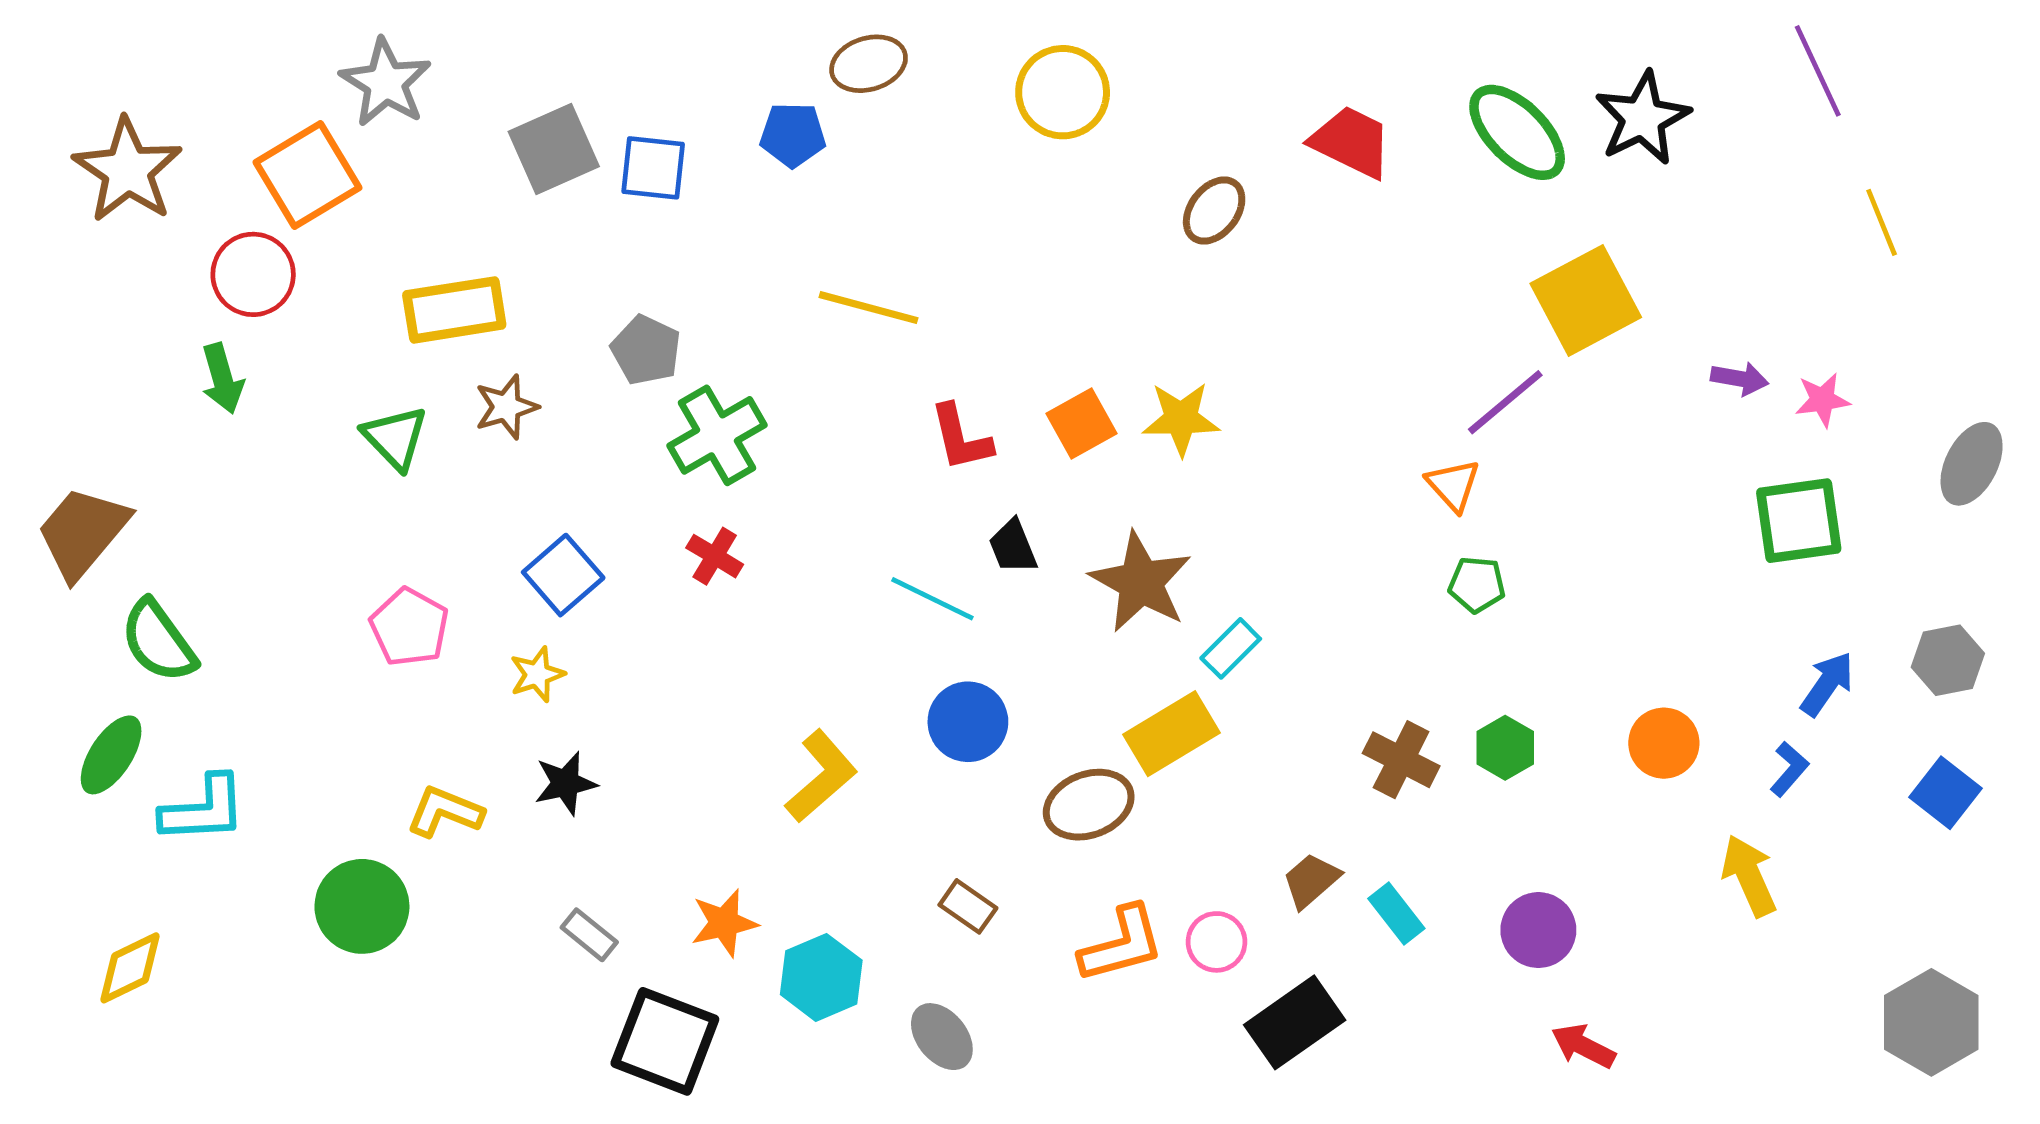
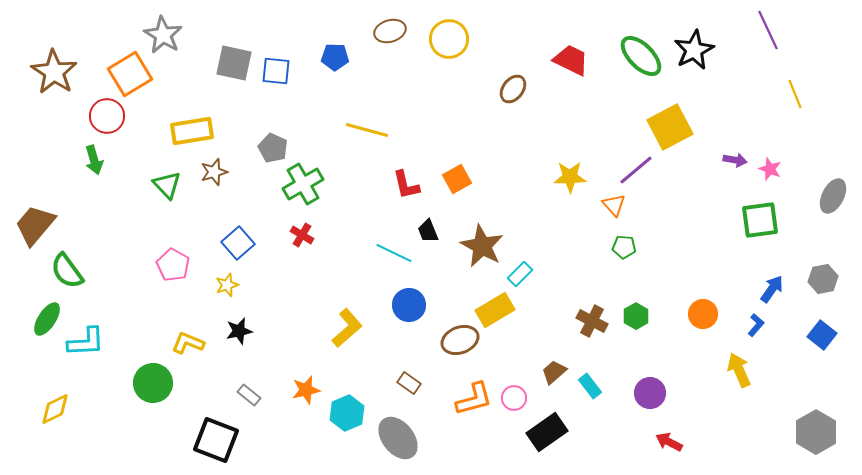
brown ellipse: (869, 64) -> (390, 31), moved
gray square: (554, 149) -> (234, 63), turned 36
pink star: (1822, 400) -> (770, 169), turned 30
yellow star: (1181, 419) -> (570, 177), moved
gray ellipse: (942, 1037) -> (398, 438), size x1.5
black square: (665, 1041) -> (216, 440), moved

